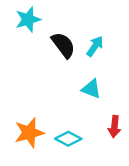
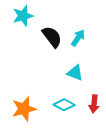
cyan diamond: (68, 139) -> (64, 105), moved

